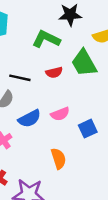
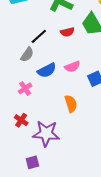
black line: (20, 78) -> (39, 36), turned -54

